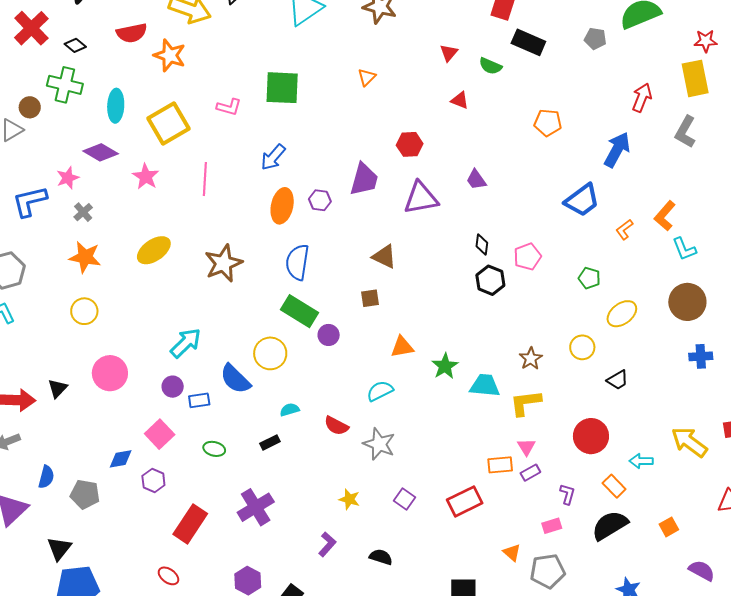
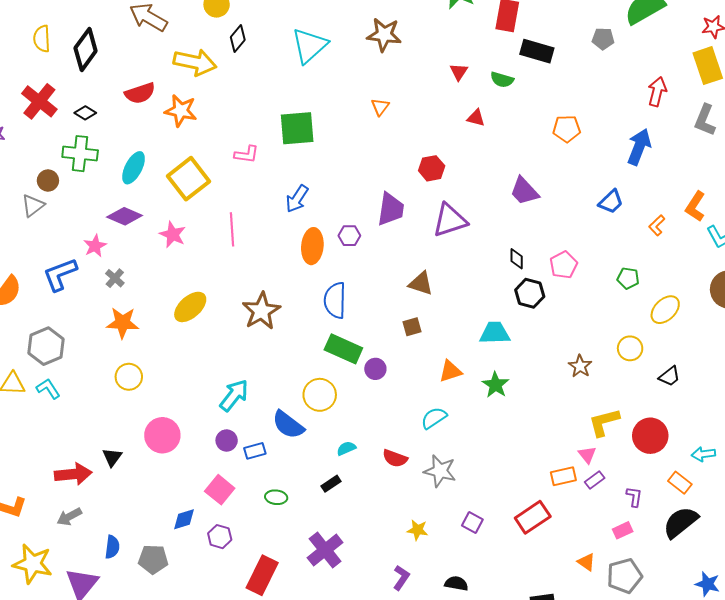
cyan ellipse: (116, 106) -> (134, 168), turned 32
purple trapezoid: (476, 180) -> (524, 191), moved, size x1.4
blue trapezoid: (582, 200) -> (611, 202), size x0.7
cyan trapezoid: (485, 385) -> (495, 333), moved
yellow L-shape: (526, 403) -> (604, 422), moved

